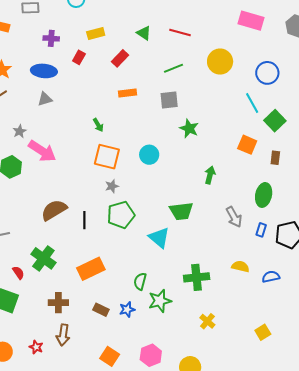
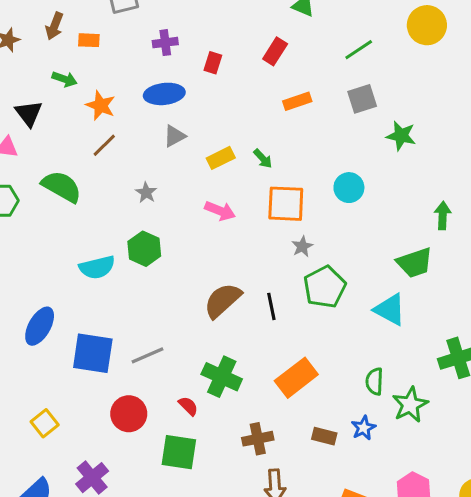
yellow rectangle: (96, 34) -> (221, 158), moved
pink arrow: (42, 151) -> (220, 211), moved, size x0.7
green arrow: (210, 175) -> (443, 216), moved

